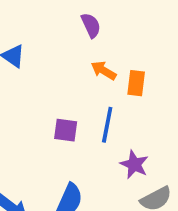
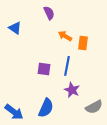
purple semicircle: (91, 25) -> (49, 13), moved
purple star: (134, 164) -> (72, 90), moved

